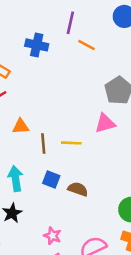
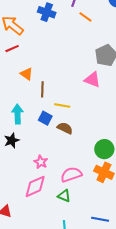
pink triangle: (105, 123) -> (92, 80), turned 30
orange triangle: (21, 126) -> (26, 74), turned 32
yellow line: (71, 143) -> (62, 105), moved

